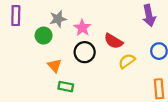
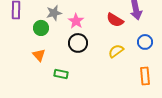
red semicircle: (113, 41) -> (115, 20), moved
orange triangle: (55, 65) -> (39, 55), moved

